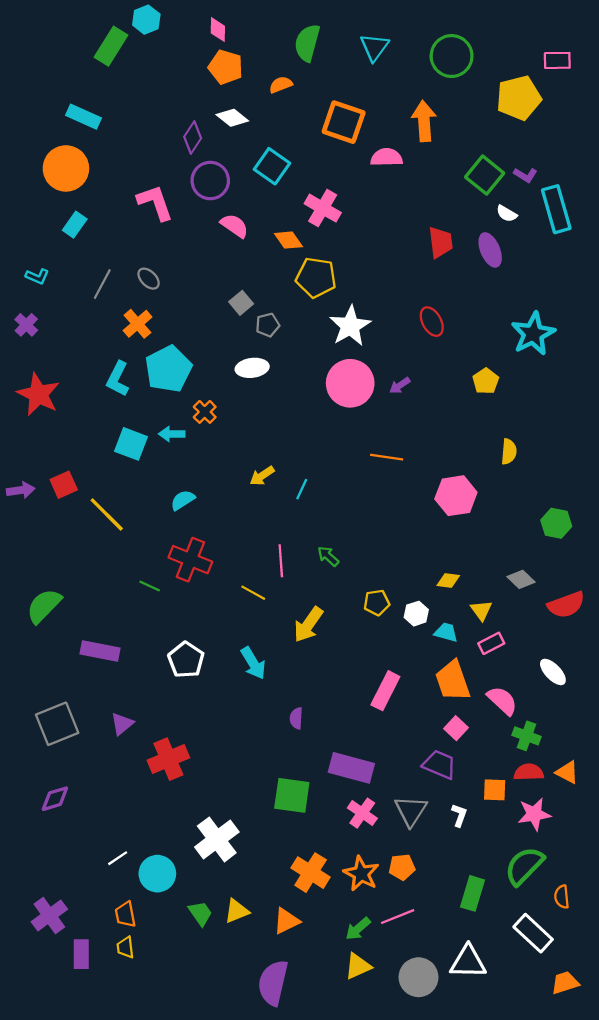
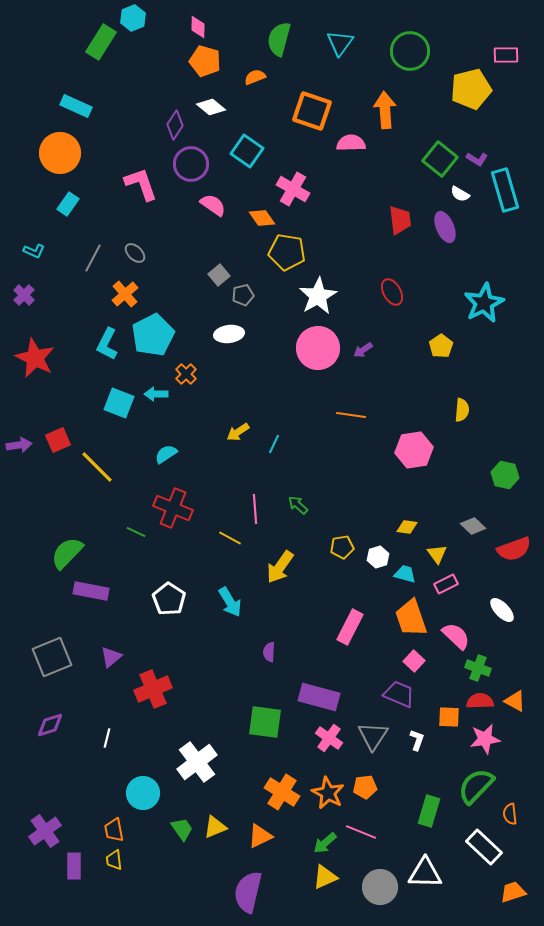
green semicircle: (44, 606) -> (67, 553), moved
white line: (118, 858) -> (107, 738), moved, turned -42
pink line: (398, 917) -> (361, 832), turned 44

